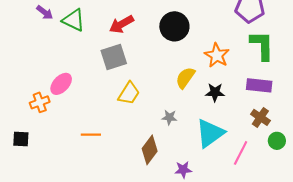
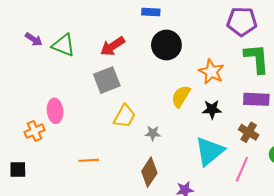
pink ellipse: (61, 84) -> (55, 111), turned -45
gray star: (169, 117) -> (153, 133), moved
brown cross: (260, 117) -> (249, 132), moved

